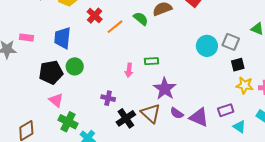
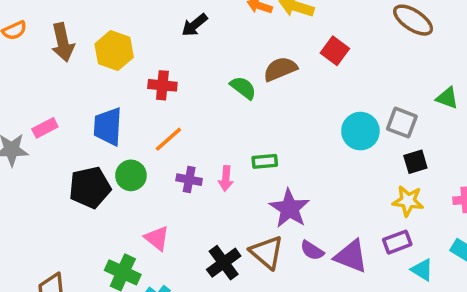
red cross: (95, 16) -> (162, 85), turned -35
orange line: (115, 27) -> (168, 139), moved
pink rectangle: (26, 37) -> (45, 128), turned -32
yellow star: (245, 85) -> (408, 201), moved
purple cross: (108, 98) -> (189, 180), moved
pink triangle: (56, 100) -> (157, 238), moved

